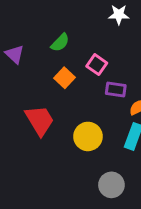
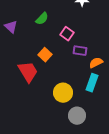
orange square: (64, 78) -> (45, 55), moved
yellow circle: (88, 136) -> (63, 93), moved

